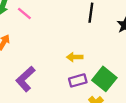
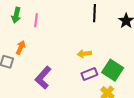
pink line: (24, 13) -> (36, 20), turned 64

